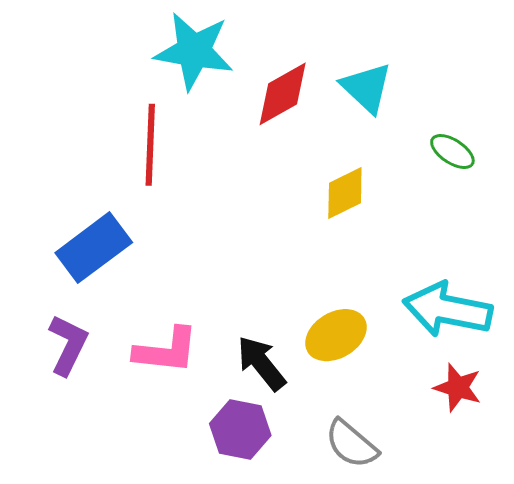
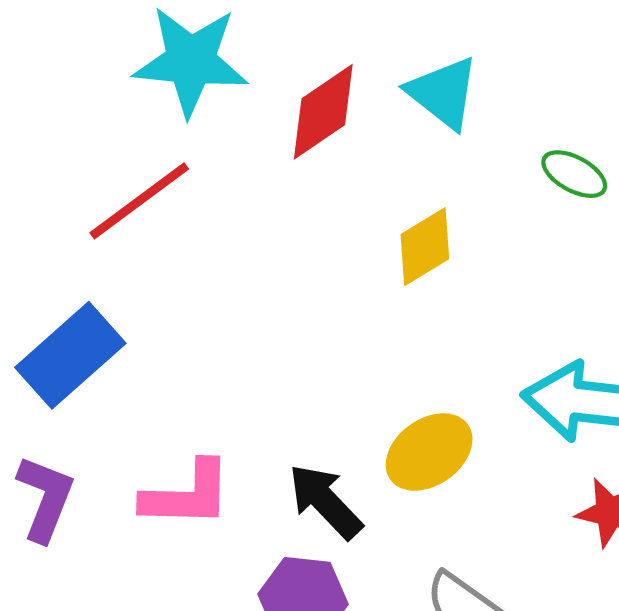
red line: (150, 145) -> (139, 201), turned 56

